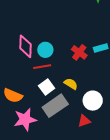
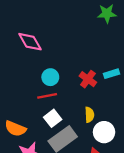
pink diamond: (26, 46) -> (30, 42), moved, turned -30
yellow semicircle: (71, 84) -> (89, 115), moved, turned 56

